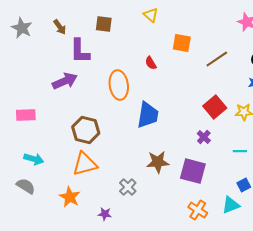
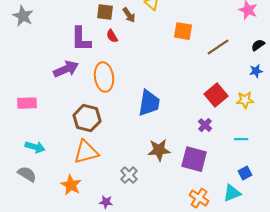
brown arrow: (60, 27) -> (129, 15), moved
red semicircle: (151, 63) -> (112, 36), moved
orange ellipse: (119, 85) -> (104, 77), moved

